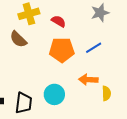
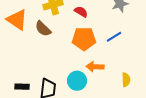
orange arrow: (88, 80) -> (95, 67), moved

